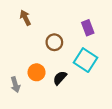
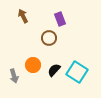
purple rectangle: (88, 28) -> (60, 19), moved
cyan square: (86, 60) -> (77, 72), moved

